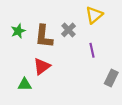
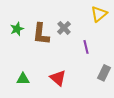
yellow triangle: (94, 15) -> (99, 14), moved
red triangle: (42, 66) -> (58, 78), moved, turned -42

